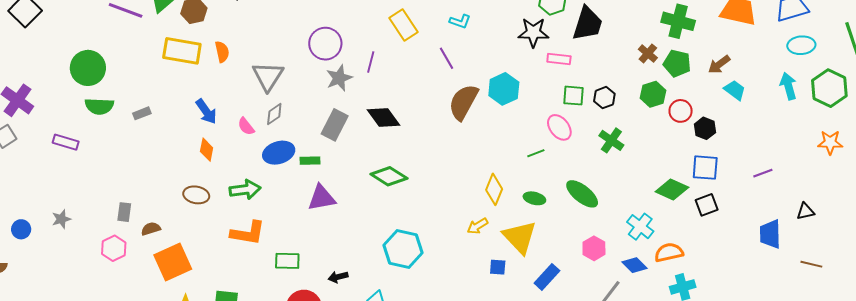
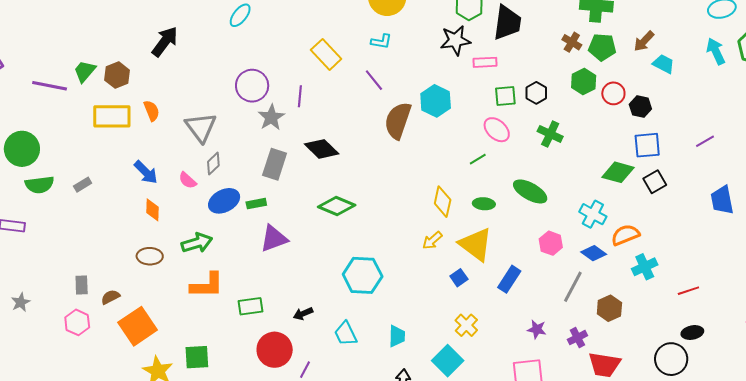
blue square: (498, 267) -> (459, 278), turned -30

